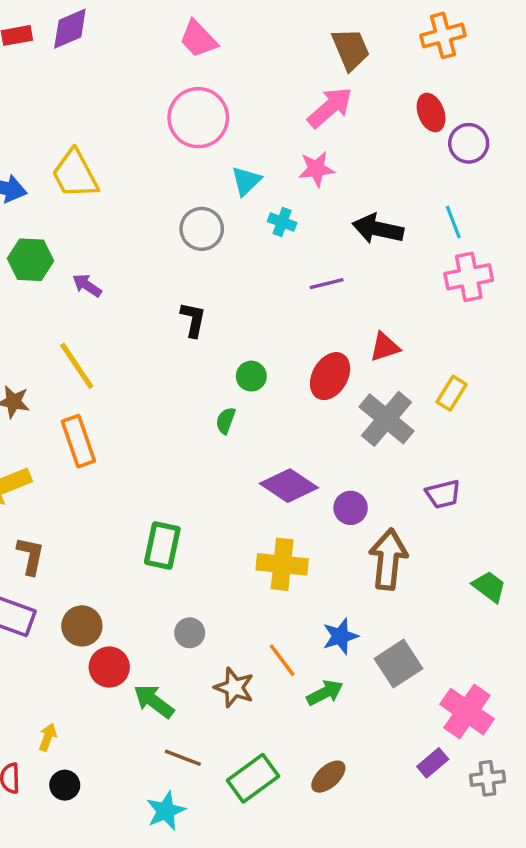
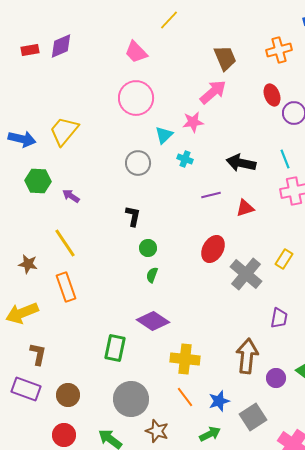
pink star: (316, 169) -> (193, 122), moved
yellow trapezoid: (75, 174) -> (64, 131), turned 68
red triangle: (385, 347) -> (245, 208), moved
green circle: (251, 376) -> (148, 248), moved
purple diamond: (289, 486) -> (153, 321), moved
purple trapezoid: (443, 494) -> (279, 318), turned -65
purple circle: (351, 508) -> (276, 378), moved
gray circle: (190, 633) -> (131, 399), size x2.0
orange line: (282, 660) -> (185, 397), moved
red circle: (109, 667) -> (64, 435), moved

